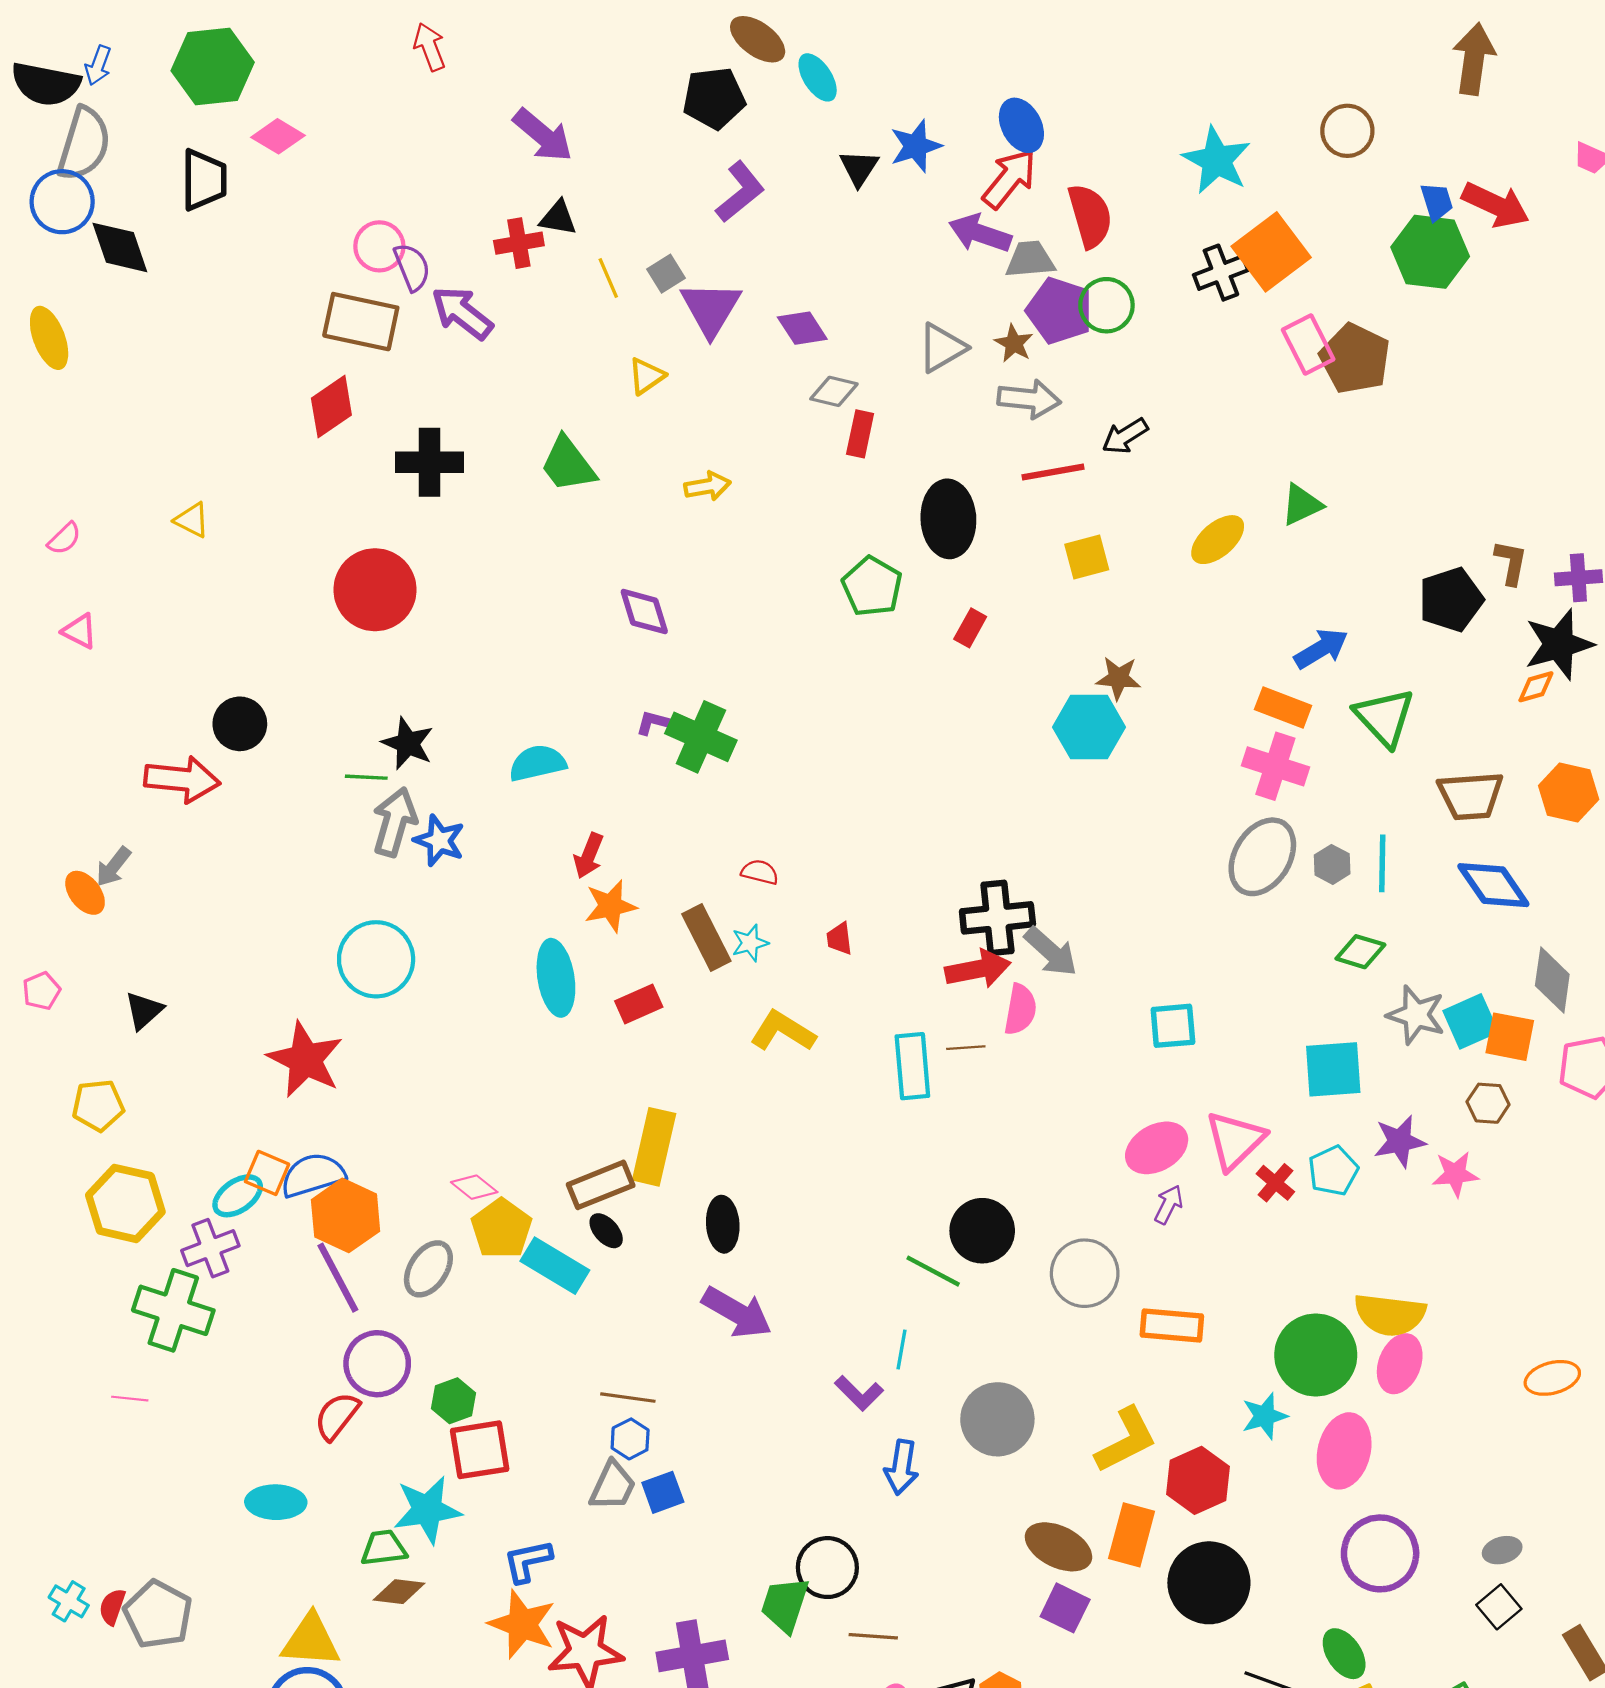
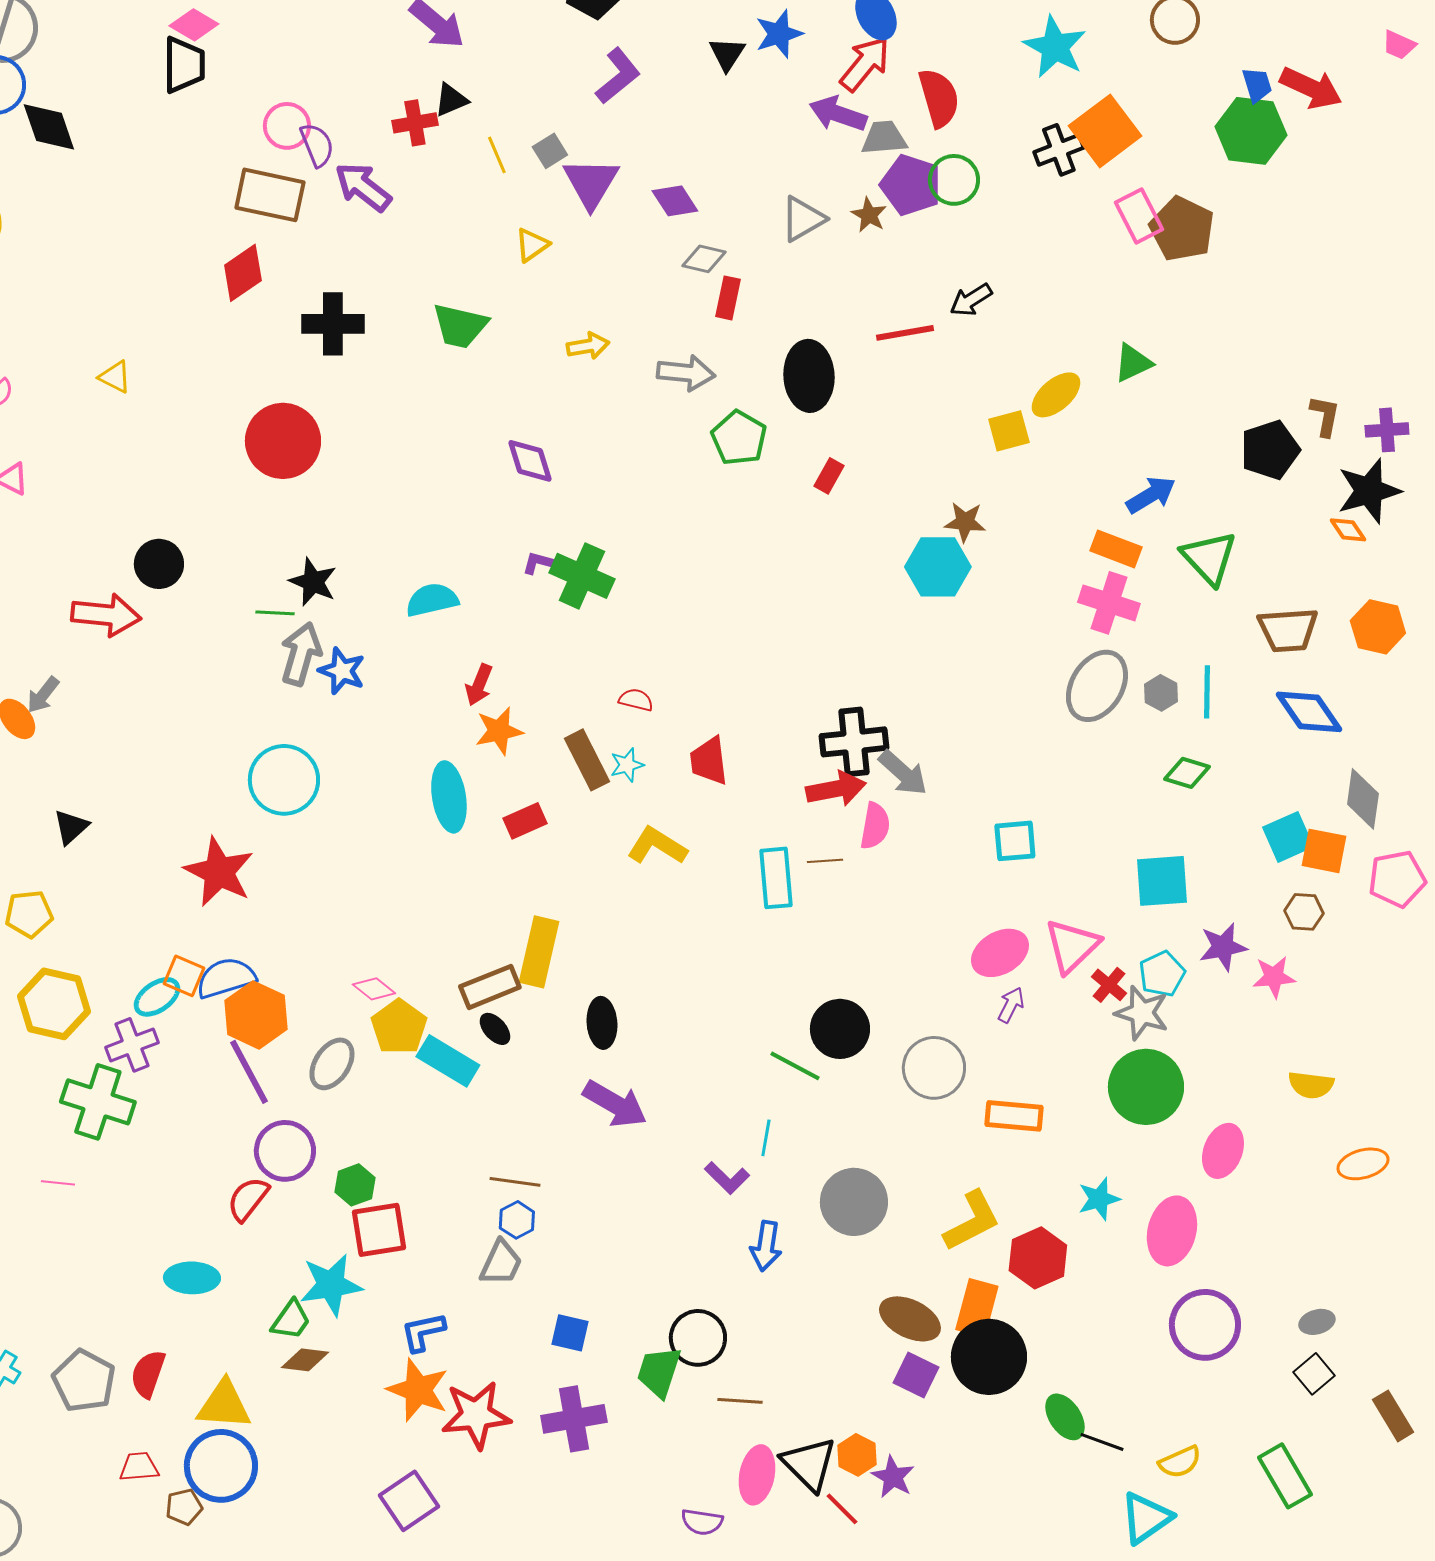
black trapezoid: (204, 180) -> (184, 65), moved
black triangle: (558, 218) -> (451, 100), turned -33
gray arrow: (1029, 399) -> (686, 373), moved
green trapezoid: (568, 464) -> (460, 326), turned -40
yellow square: (1087, 557) -> (1009, 431), moved
orange diamond: (1536, 687) -> (1348, 530), turned 72
red trapezoid: (839, 939) -> (709, 761), size x1.6
gray star: (1416, 1015) -> (1142, 1013), moved
yellow semicircle: (1390, 1315) -> (1311, 1085), moved, size x0.7
green circle: (1316, 1355) -> (1146, 1087), moved
blue square: (663, 1492) -> (570, 1333), moved, turned 33
green trapezoid: (384, 1548) -> (291, 1320), turned 132
black circle: (1209, 1583) -> (989, 1357), moved
red semicircle: (112, 1607) -> (148, 1374), moved, size x1.4
green ellipse: (1344, 1654) -> (1065, 1417), moved

